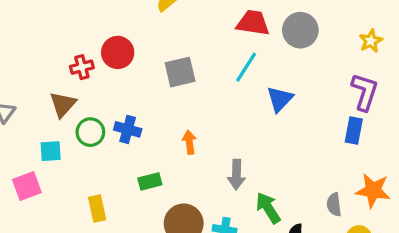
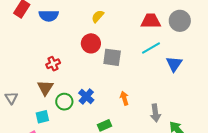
red circle: (118, 52) -> (91, 43), moved
cyan line: (246, 67) -> (151, 48), turned 36
gray square: (180, 72) -> (112, 57), turned 30
blue cross: (128, 129) -> (86, 96), turned 35

